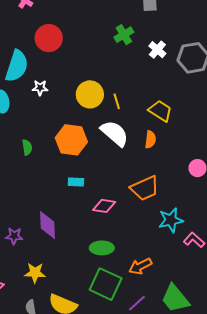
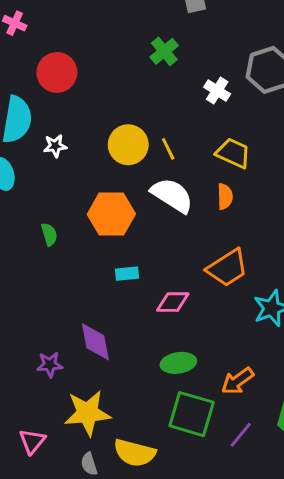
white cross: (157, 50) -> (217, 91), moved
yellow star: (35, 273) -> (88, 413), size x1.5

